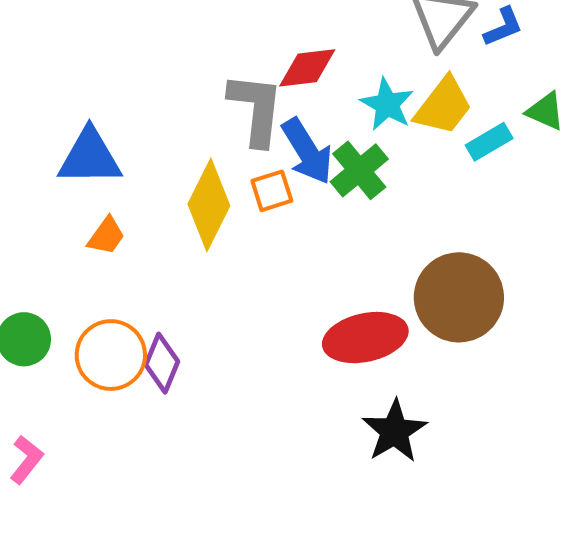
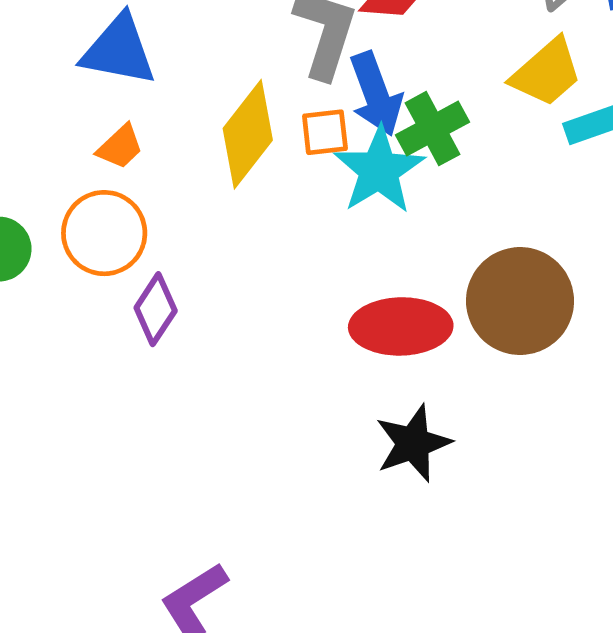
cyan star: (387, 104) -> (379, 170), moved, size x1.4
orange circle: (111, 355) -> (104, 233), moved

